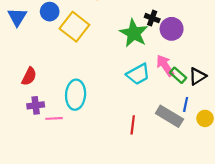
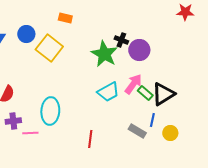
pink arrow: (165, 66) -> (133, 84), turned 70
black triangle: (197, 76) -> (163, 94), size x1.4
gray rectangle: (169, 116) -> (137, 131), size x0.7
red line: (133, 125) -> (90, 139), moved

